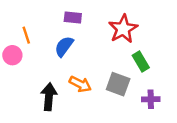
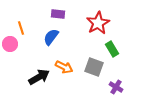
black arrow: (49, 97) -> (39, 77), turned 55
purple cross: (151, 99) -> (116, 87), moved, turned 32

